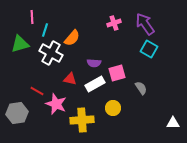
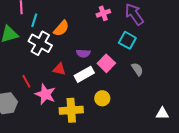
cyan square: (149, 49) -> (127, 40), moved
pink square: (117, 73) -> (106, 63), turned -30
gray semicircle: (141, 88) -> (137, 69), moved
red line: (37, 91) -> (26, 81), turned 32

